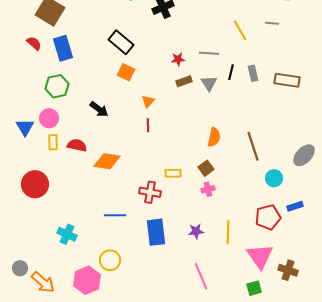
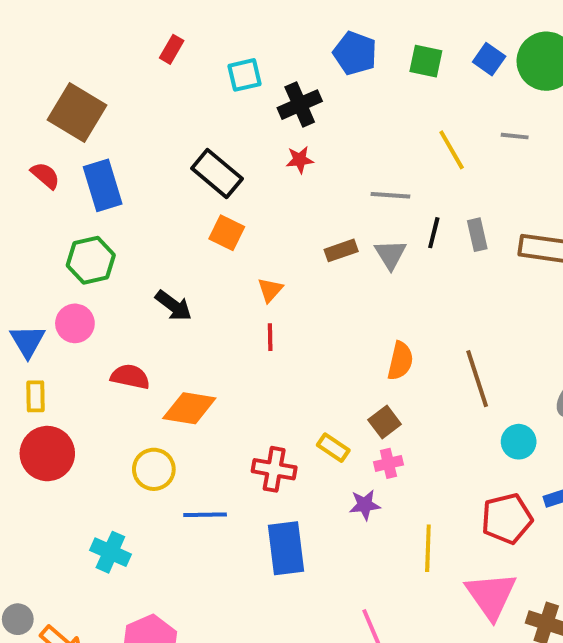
red star: (178, 59) -> (300, 160), moved
yellow rectangle: (53, 142) -> (36, 396), moved
yellow rectangle: (173, 173) -> (333, 448), moved, turned 35
purple star: (196, 231) -> (365, 505), moved
yellow circle: (110, 260) -> (154, 469), moved

